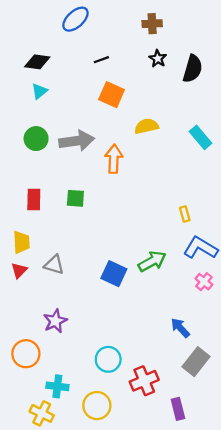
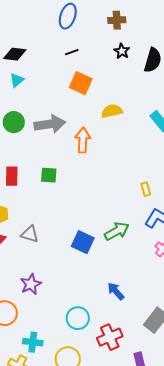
blue ellipse: (75, 19) -> (68, 16), moved, turned -30
blue arrow: (180, 328) -> (116, 291), moved

